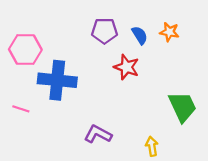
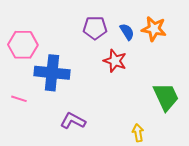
orange star: (169, 32) -> (154, 29), size x1.4
purple L-shape: (98, 134) -> (73, 121), moved

